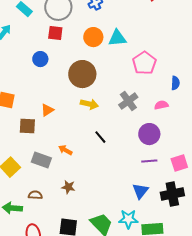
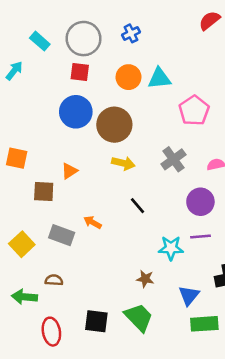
blue circle: (40, 59) -> (76, 112), moved, size x1.6
brown star: (68, 187) -> (145, 279), moved
blue triangle: (140, 191) -> (189, 296), moved
cyan star: (128, 219) -> (171, 248), moved

